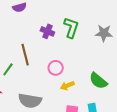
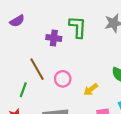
pink circle: (56, 68) -> (63, 79), moved

